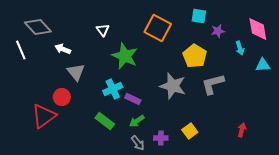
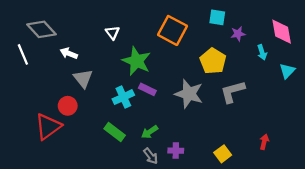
cyan triangle: (263, 65) -> (287, 71), turned -42
purple rectangle: (133, 99) -> (147, 89), moved
yellow square: (190, 131) -> (223, 154), moved

